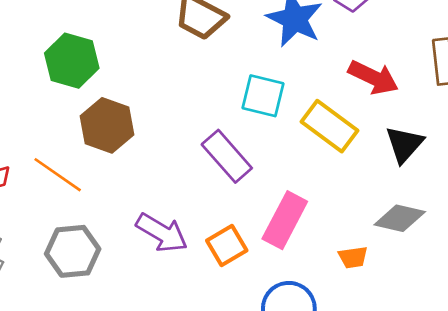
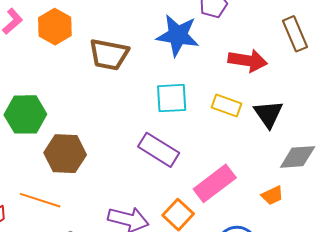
yellow rectangle: (329, 126) -> (227, 106), size x0.7
black triangle: (404, 144) -> (268, 114), moved
pink rectangle: (285, 220) -> (215, 183), turned 42

